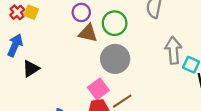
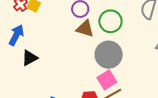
pink square: (98, 89) -> (107, 80), moved

